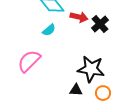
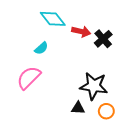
cyan semicircle: (49, 30) -> (41, 48), moved

